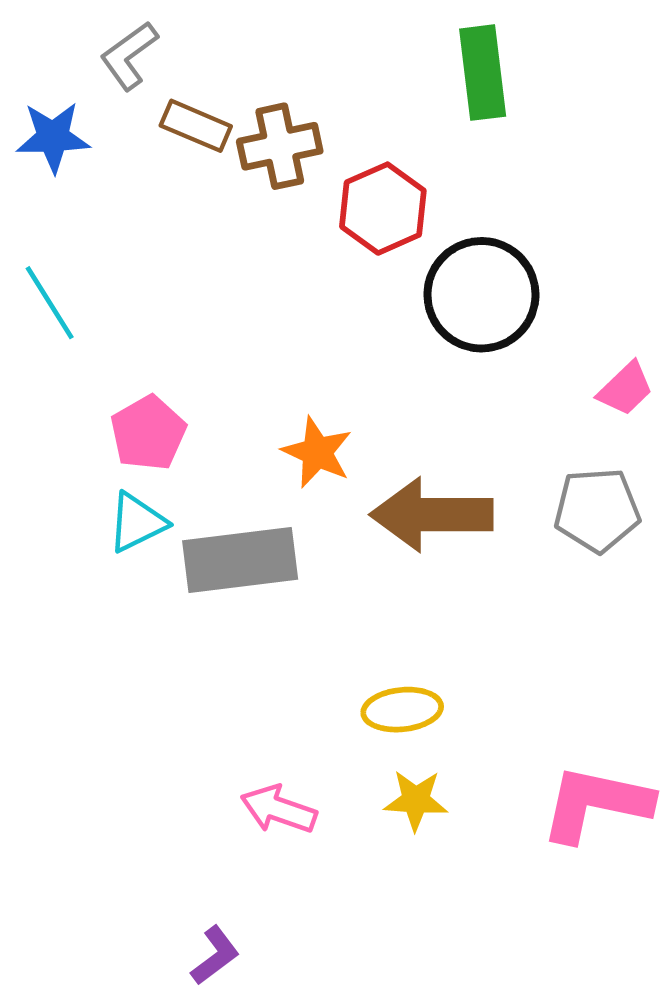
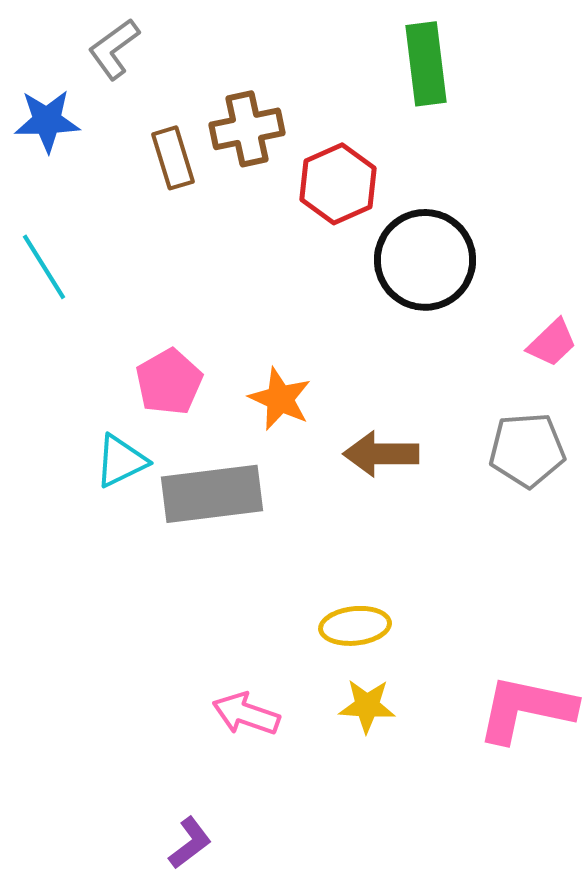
brown rectangle: (196, 126) -> (173, 158), moved, turned 50
pink pentagon: (148, 433) -> (169, 382), moved
brown arrow: (432, 515) -> (381, 454), size x0.7

